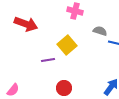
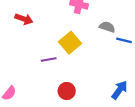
red arrow: (26, 24) -> (24, 19), size x0.7

